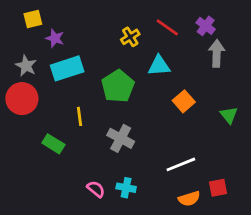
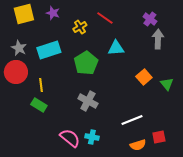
yellow square: (33, 19) -> (24, 14), size x1.5
red line: (167, 27) -> (105, 18), moved
yellow cross: (130, 37) -> (80, 27), moved
purple star: (55, 38) -> (53, 13), moved
orange square: (184, 101) -> (144, 77), moved
yellow line: (80, 116) -> (41, 85), moved
pink semicircle: (96, 189) -> (70, 138), size x1.5

